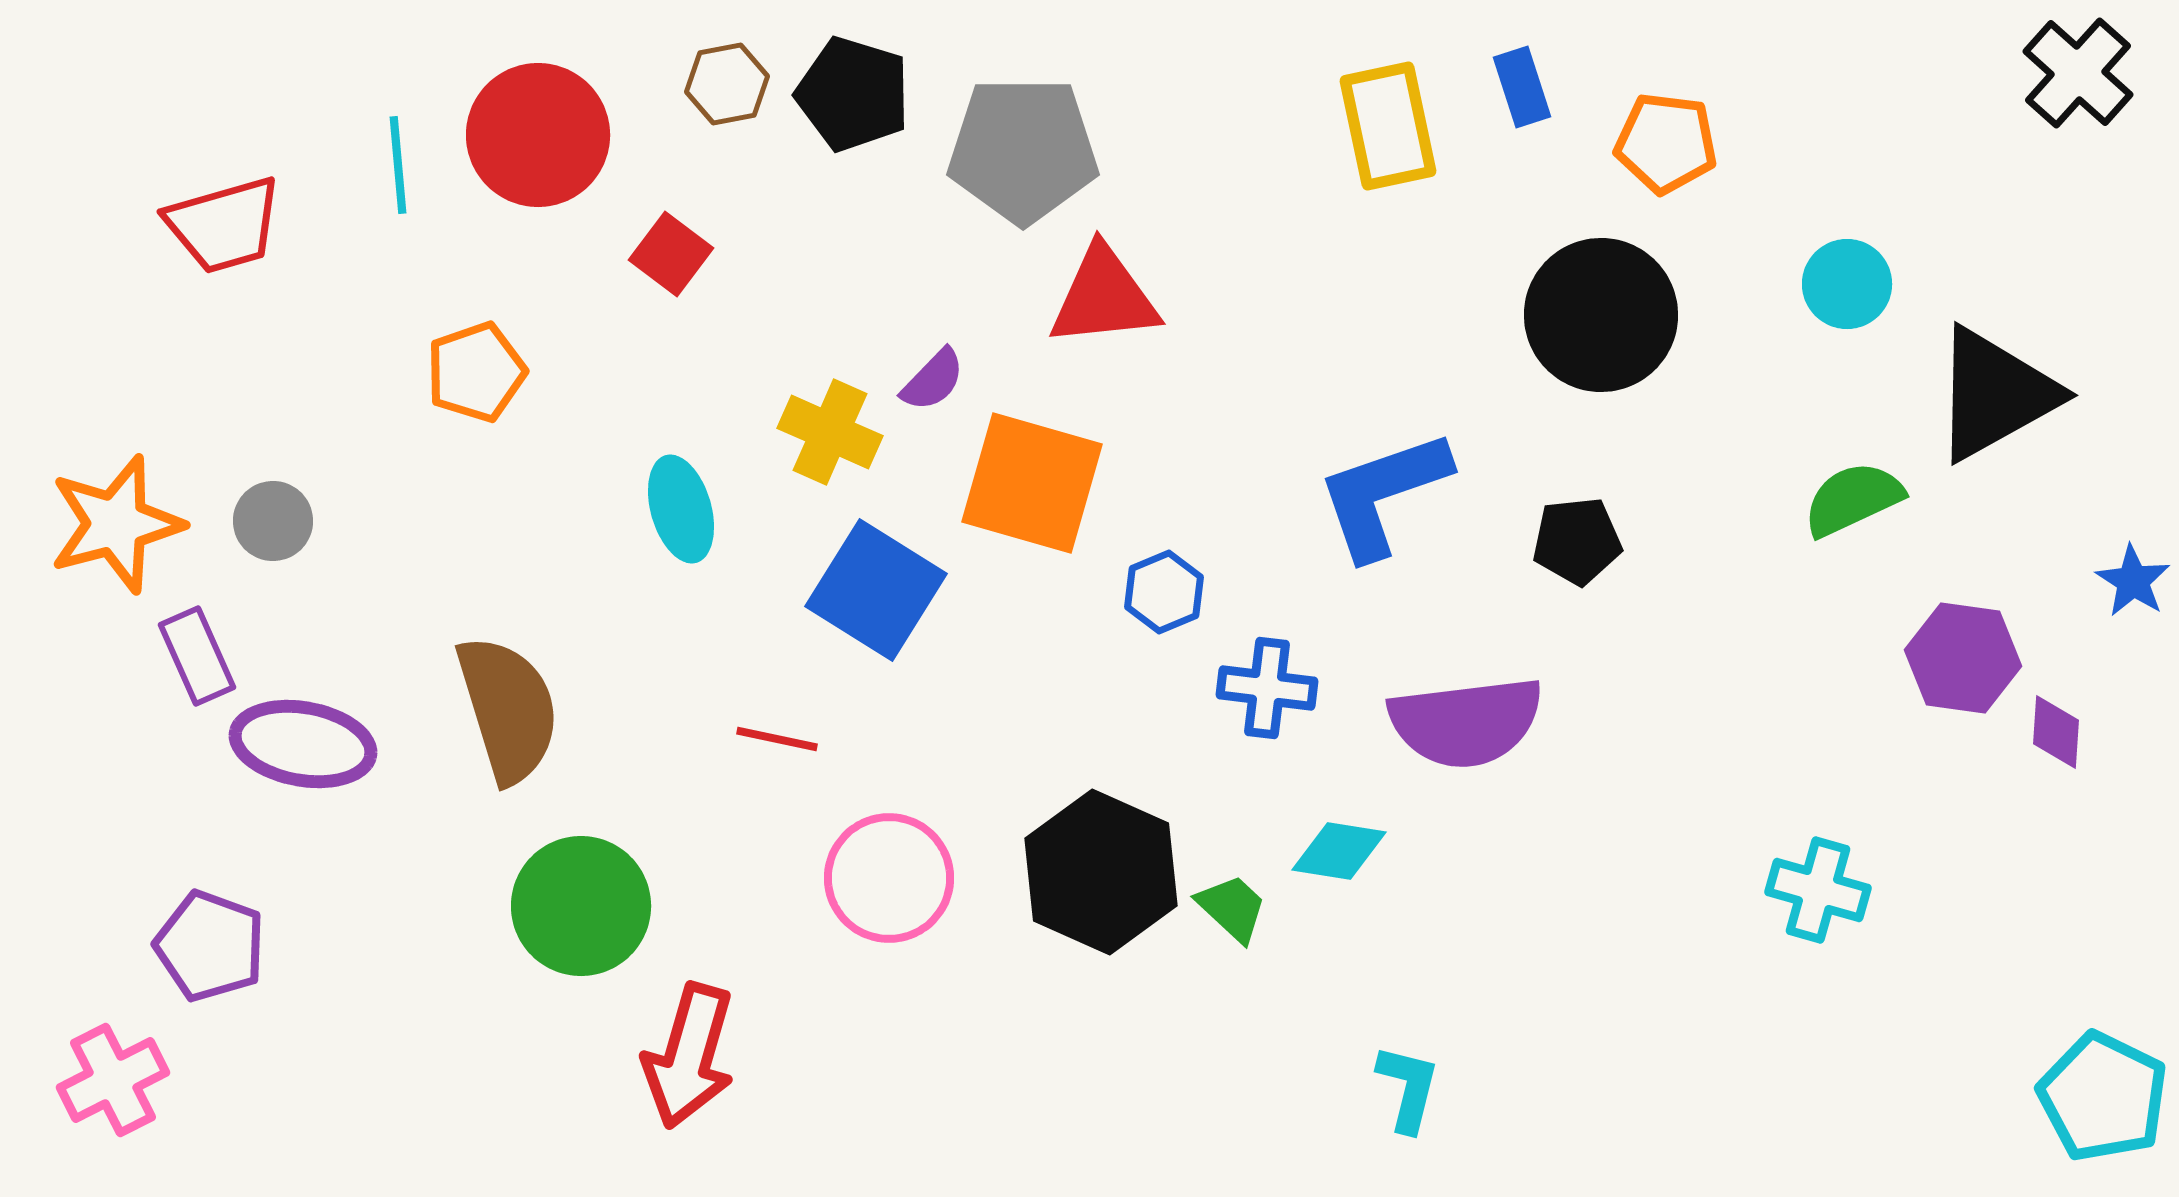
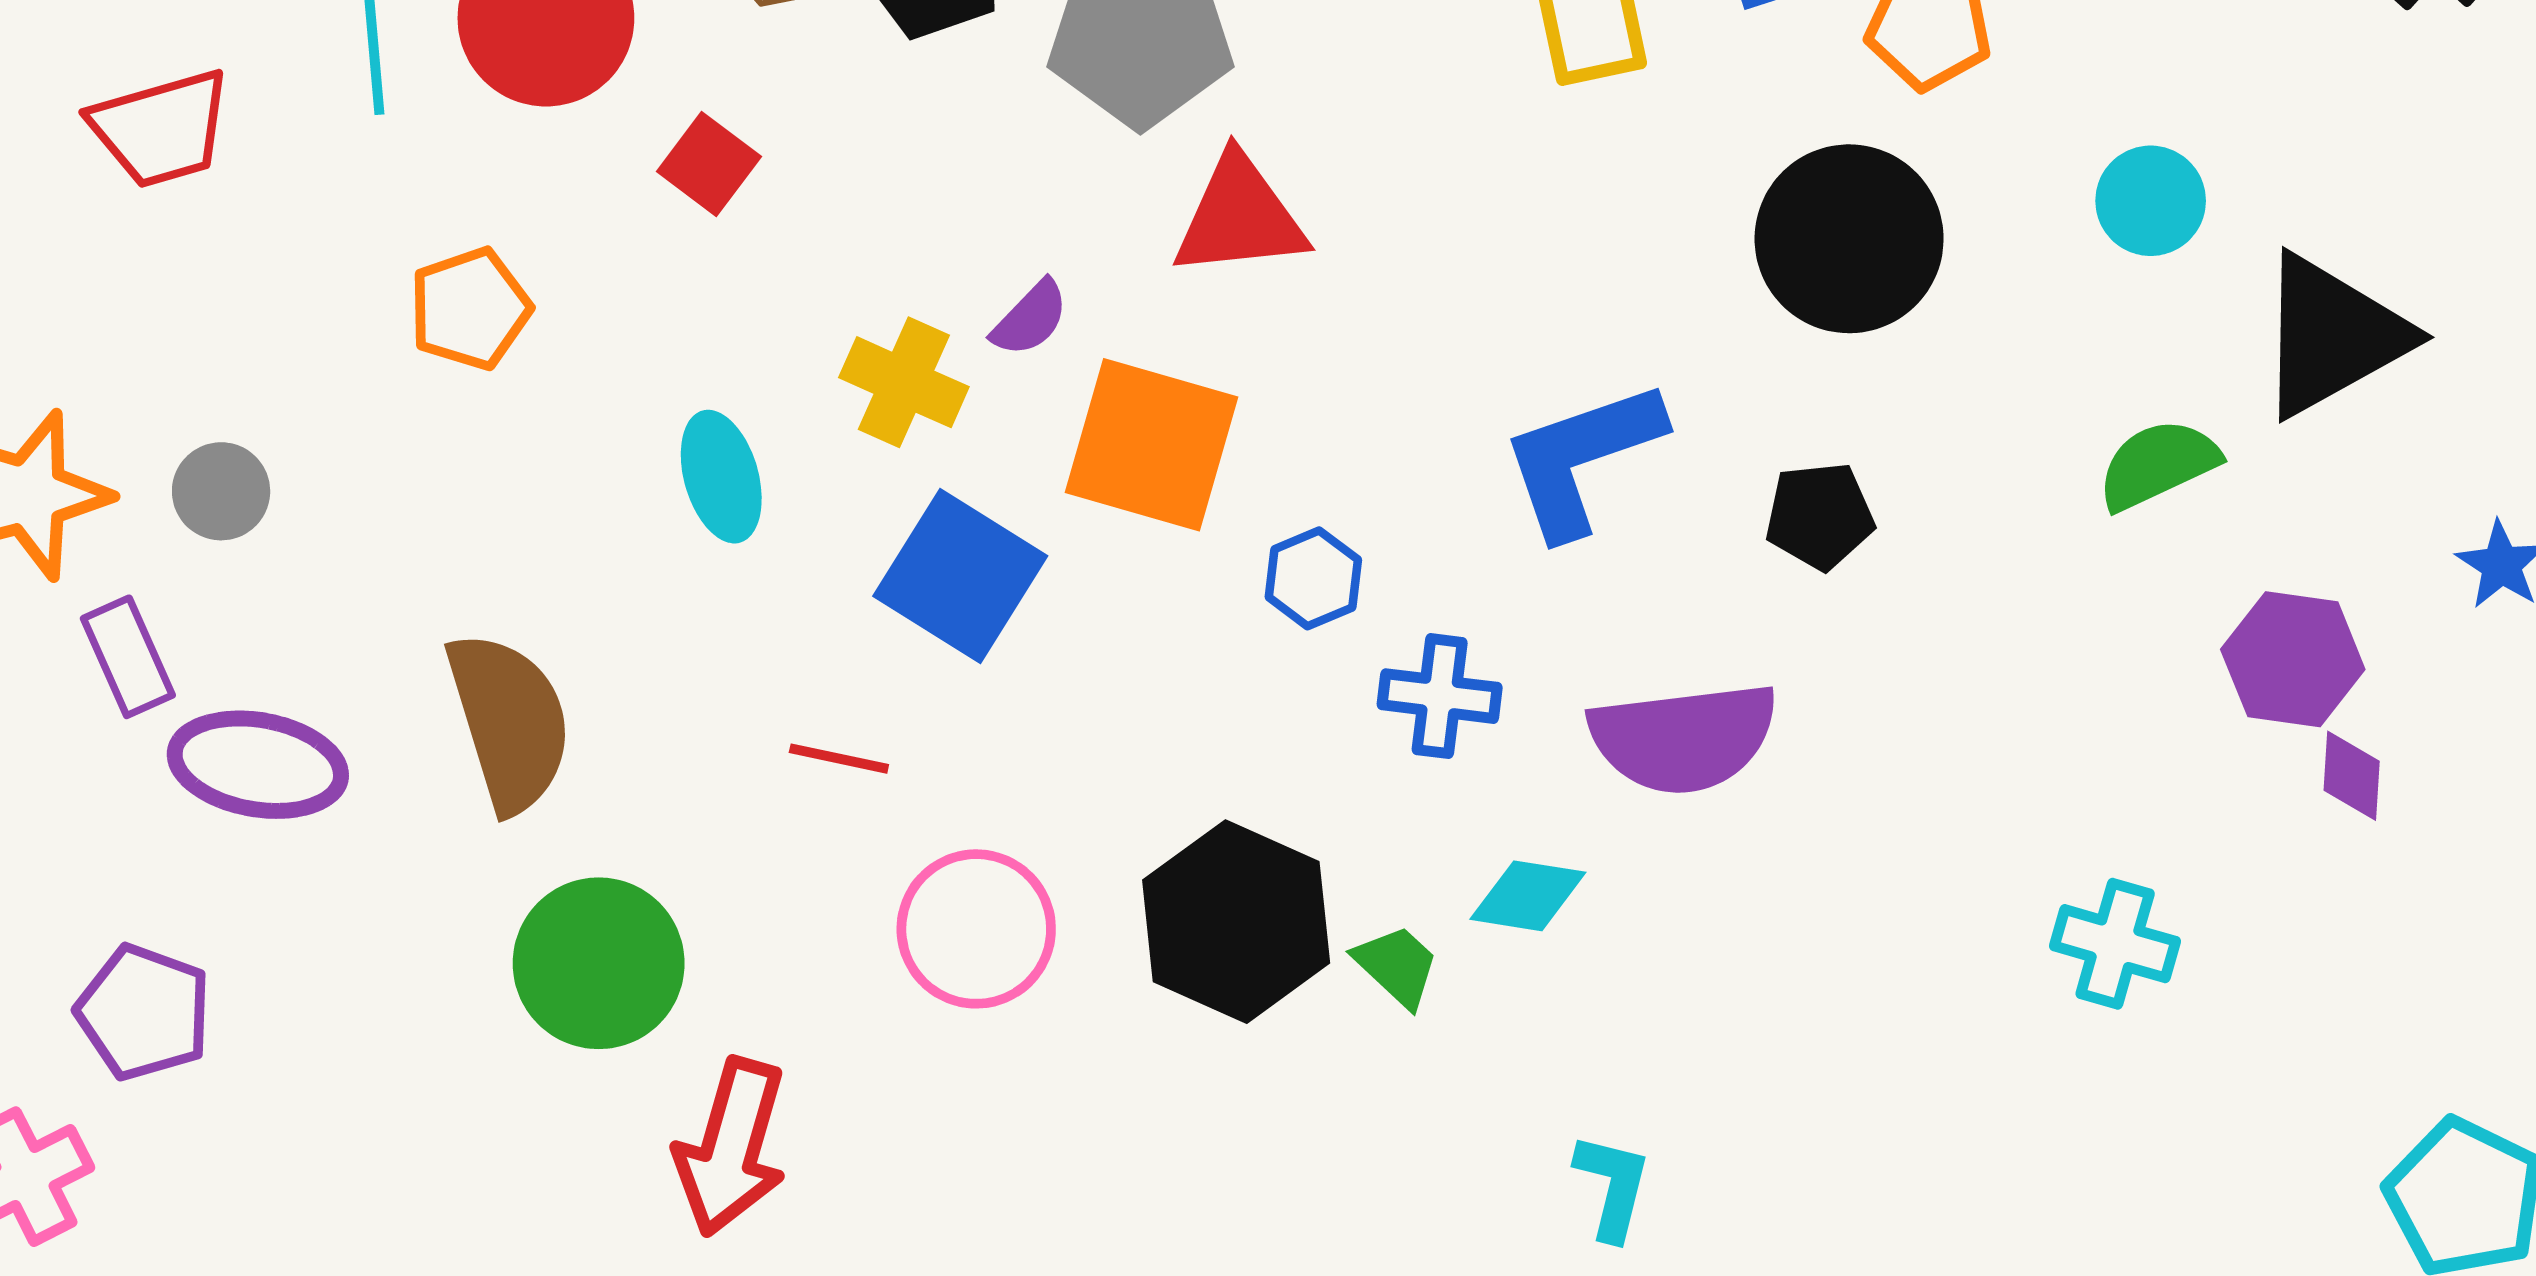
purple diamond: (2056, 732) -> (2352, 776), moved

